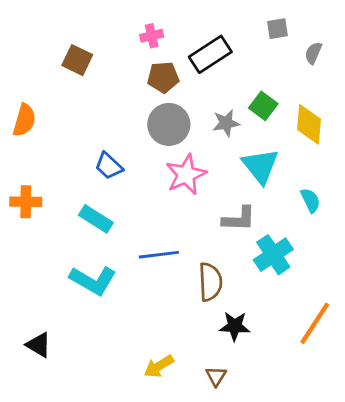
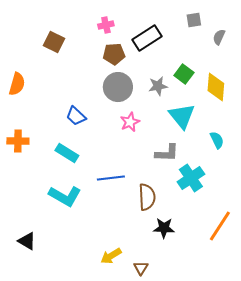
pink star: (186, 175) -> (130, 122), size x0.7
brown triangle: (216, 376) -> (141, 268), moved

